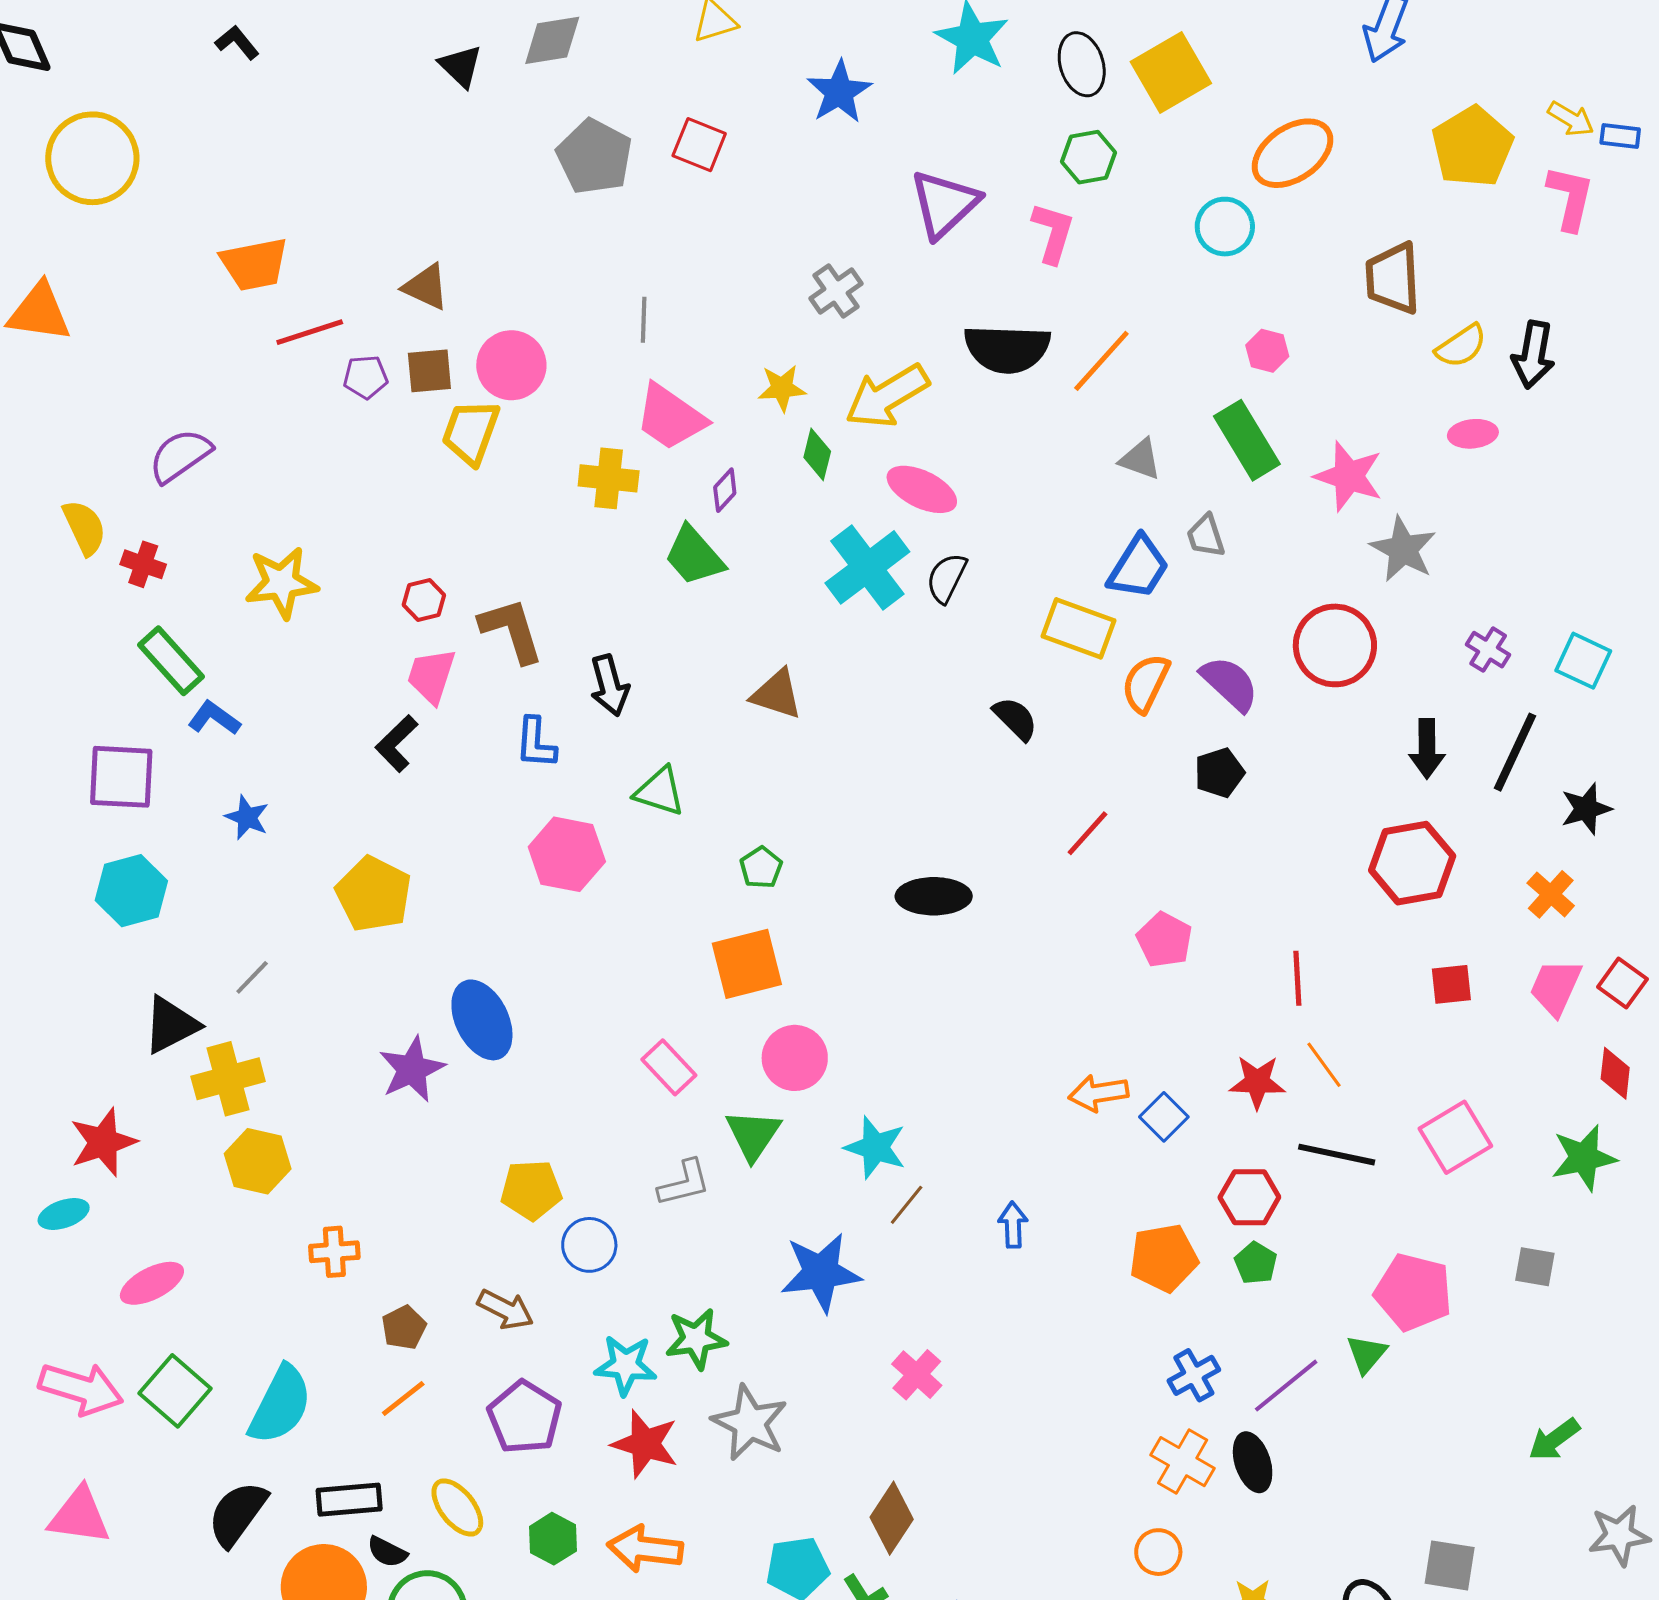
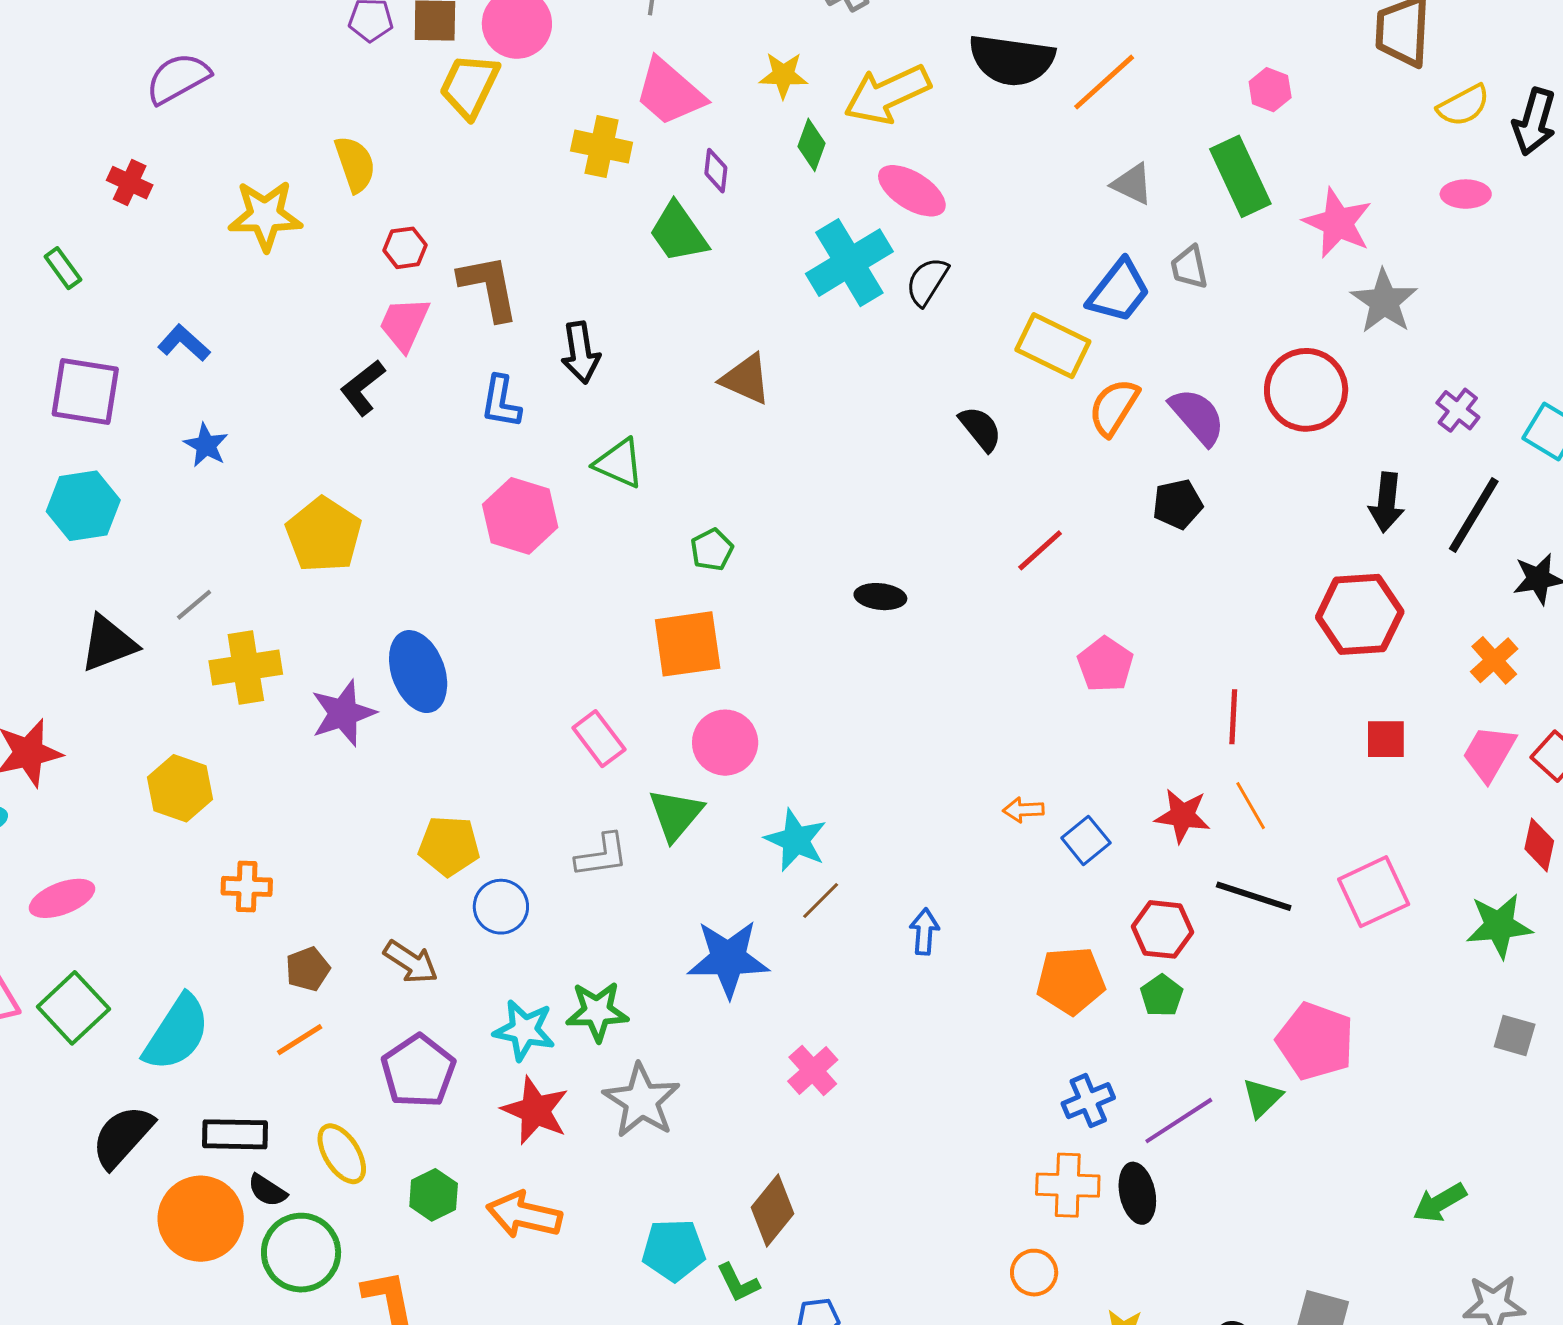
purple diamond: (725, 490) -> (716, 171), turned -42
yellow semicircle: (84, 527) -> (355, 164), moved
green rectangle: (171, 661) -> (63, 268), moved, size x0.6
black ellipse: (934, 896) -> (880, 597), size x0.7
yellow cross: (228, 1079) -> (246, 668), moved
orange arrow: (1098, 1093) -> (1023, 810), size x0.7
gray square: (1535, 1267) -> (1515, 1035), moved
orange cross: (1183, 1462) -> (1068, 1185), turned -34

